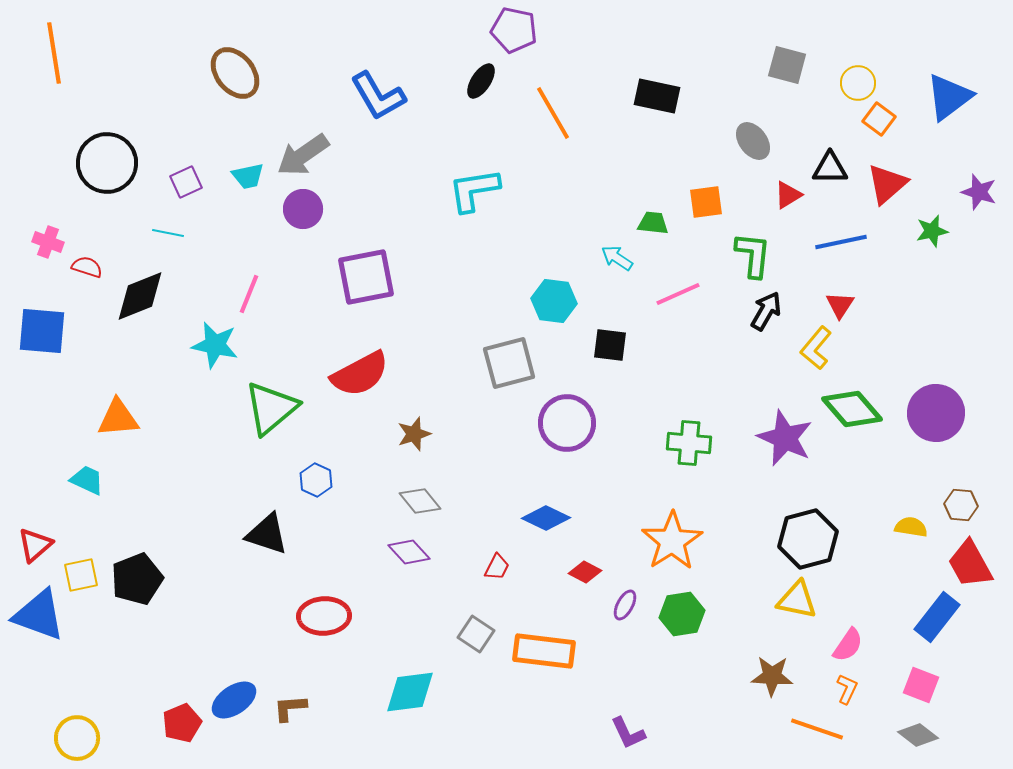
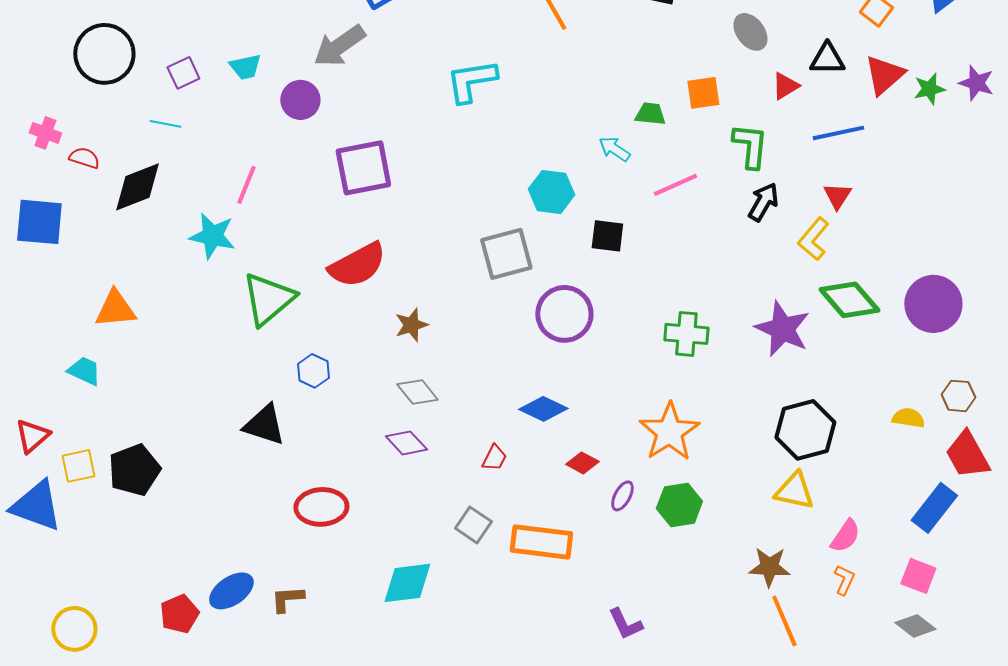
gray arrow: (303, 155) -> (339, 46), moved
green star: (932, 231) -> (929, 89), moved
orange line: (817, 729) -> (784, 621), moved, turned 48

